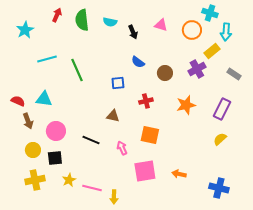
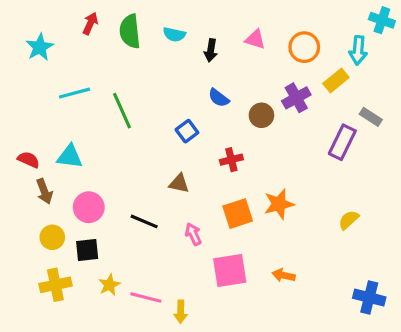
cyan cross: (210, 13) -> (382, 20), moved
black arrow: (133, 32) -> (211, 50), turned 32
purple cross: (197, 69) -> (296, 98), moved
blue square: (118, 83) -> (187, 131), turned -32
orange star: (186, 105) -> (279, 204), moved
purple rectangle: (222, 109) -> (342, 142), moved
orange square: (150, 135) -> (238, 214), turned -30
blue cross: (219, 188) -> (369, 298), moved

